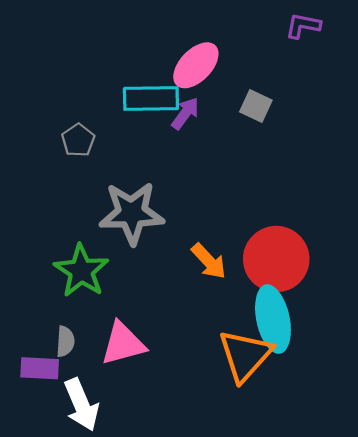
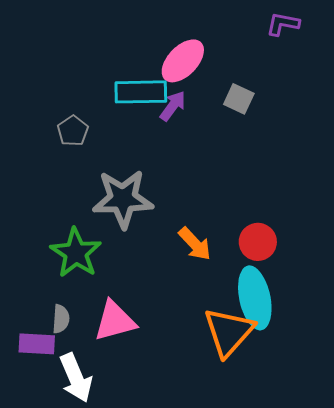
red circle: (276, 259) -> (258, 242), size x0.6

